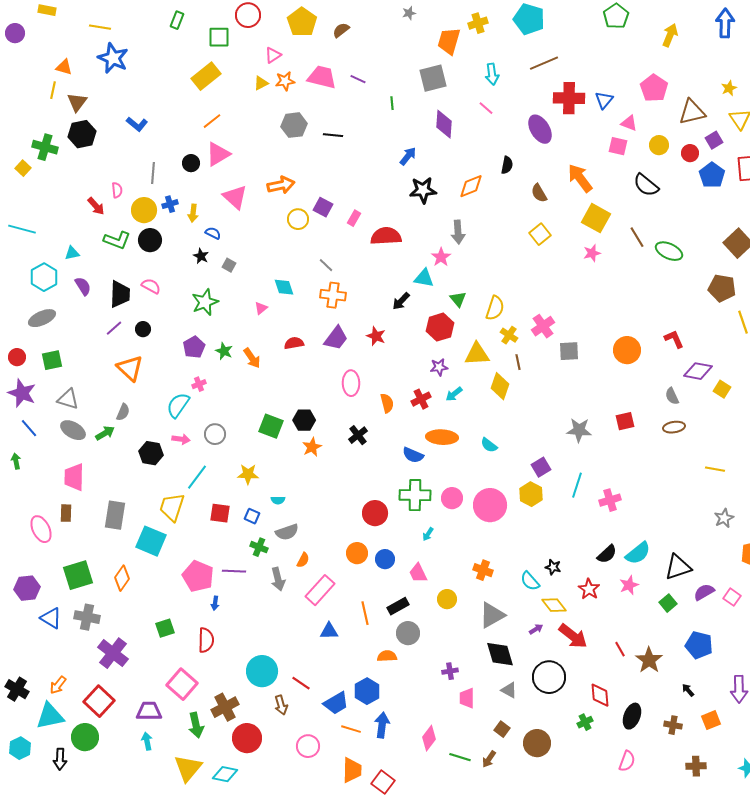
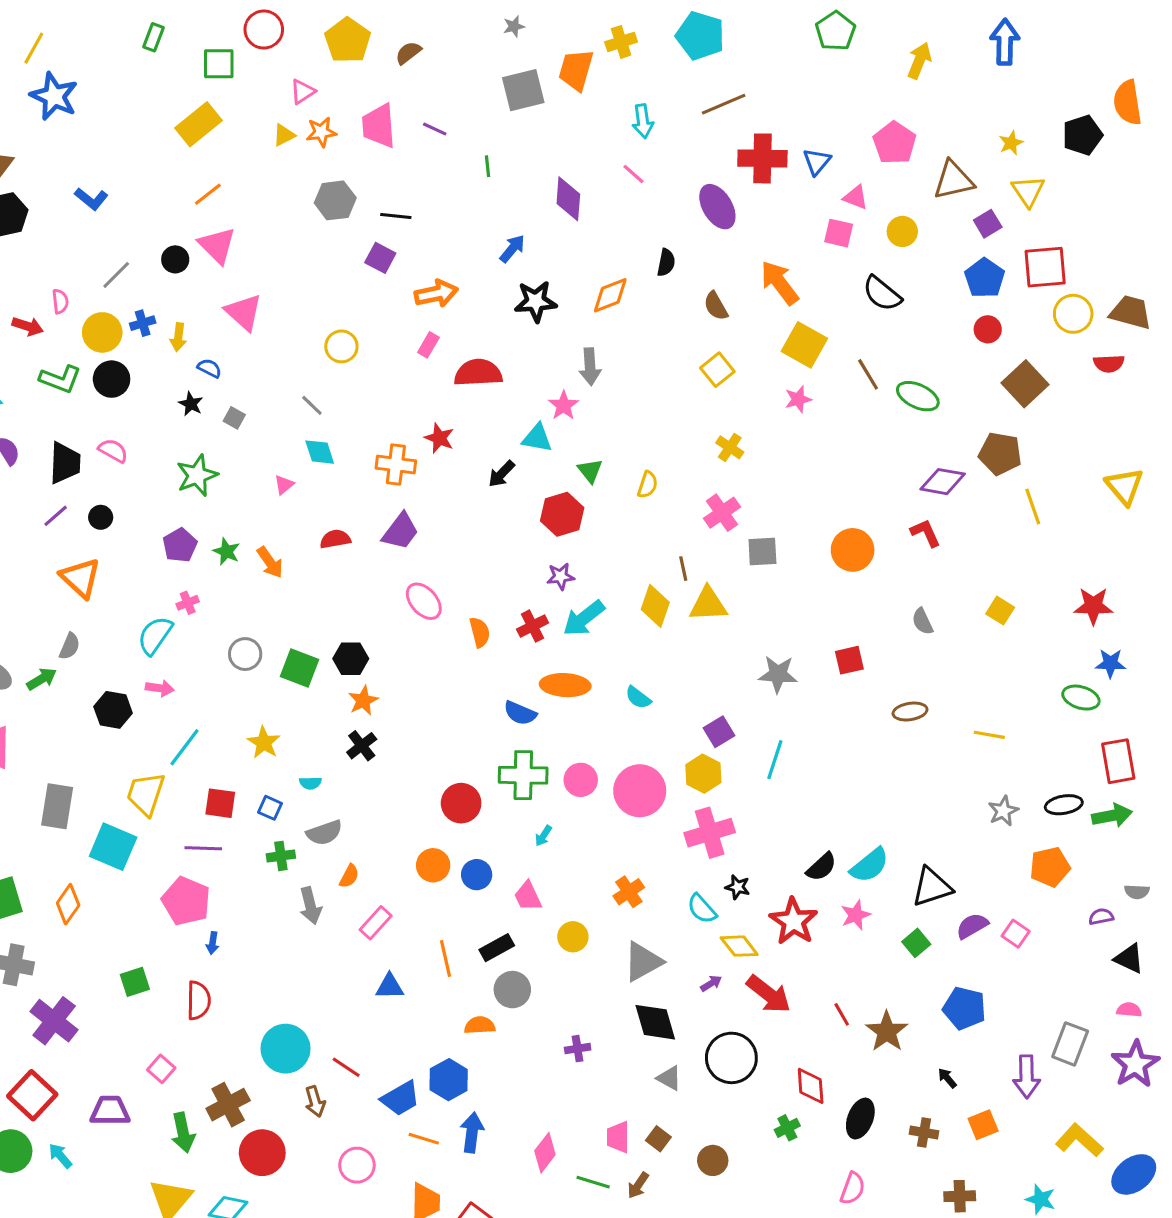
yellow line: (100, 27) -> (34, 48), turned -70
pink trapezoid: (322, 77) -> (379, 126), turned -108
gray square: (433, 78) -> (523, 90), moved
red circle: (690, 153) -> (988, 329), moved
pink triangle: (218, 154) -> (217, 245), turned -44
gray line: (153, 173) -> (116, 275), turned 40
orange arrow: (281, 185) -> (436, 294), moved
red arrow: (96, 206) -> (28, 326), turned -30
purple square: (323, 207) -> (380, 258), moved
gray line: (326, 265) -> (312, 405), moved
yellow semicircle: (495, 308) -> (647, 485), size x0.7
yellow cross: (509, 335) -> (730, 447), moved
red star: (376, 336) -> (439, 438), moved
yellow triangle: (477, 354) -> (708, 604), moved
purple diamond: (698, 371) -> (943, 482), moved
pink ellipse: (351, 383) -> (424, 601), turned -40
cyan arrow: (454, 394) -> (584, 618), size x1.6
brown ellipse: (674, 427) -> (910, 711), moved
gray circle: (215, 434) -> (245, 654), moved
black cross: (358, 435) -> (362, 746), moved
yellow star: (248, 474) -> (264, 743), turned 30
pink cross: (610, 500) -> (710, 833), moved, size x1.4
green cross: (259, 547) -> (281, 856), turned -30
orange cross: (483, 570) -> (629, 892), turned 36
purple line: (234, 571) -> (203, 848), moved
red star: (589, 589) -> (794, 921), size x1.4
pink rectangle: (320, 590) -> (376, 923), size x0.7
pink square: (182, 684) -> (161, 1069), size x0.6
pink trapezoid: (467, 698) -> (618, 1137), moved
cyan arrow: (147, 741) -> (60, 1156), moved, turned -30
brown circle: (537, 743) -> (713, 1160), size x0.7

